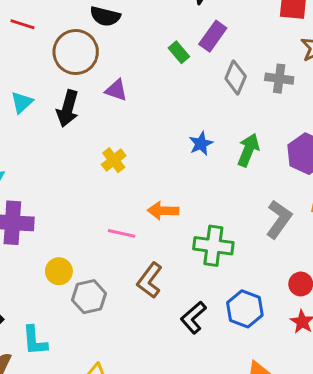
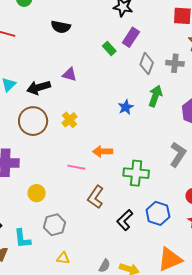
brown circle: (76, 52) -> (33, 121), moved
black arrow: (68, 109) -> (39, 87), turned 60
green arrow: (248, 150) -> (155, 96), moved
gray hexagon: (89, 297) -> (55, 225), moved

